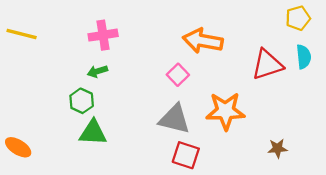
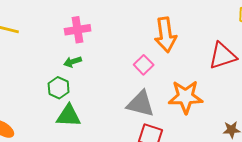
orange arrow: (203, 41) -> (166, 35), turned -108

